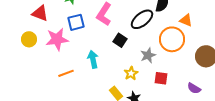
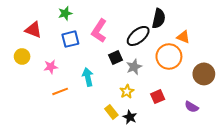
pink star: (57, 39) -> (51, 67), moved, size x0.6
black square: (120, 40) -> (116, 58), turned 32
gray star: (148, 55) -> (134, 67), moved
red square: (161, 78) -> (158, 97), turned -32

